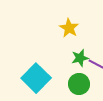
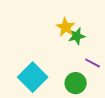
green star: (80, 58) -> (77, 36), moved

